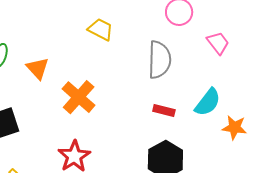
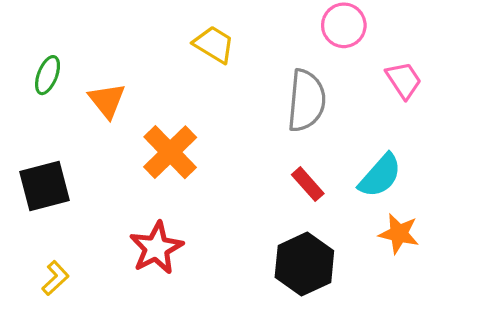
red rectangle: (164, 111) -> (308, 184), turned 30
orange star: (235, 127) -> (399, 234), moved

